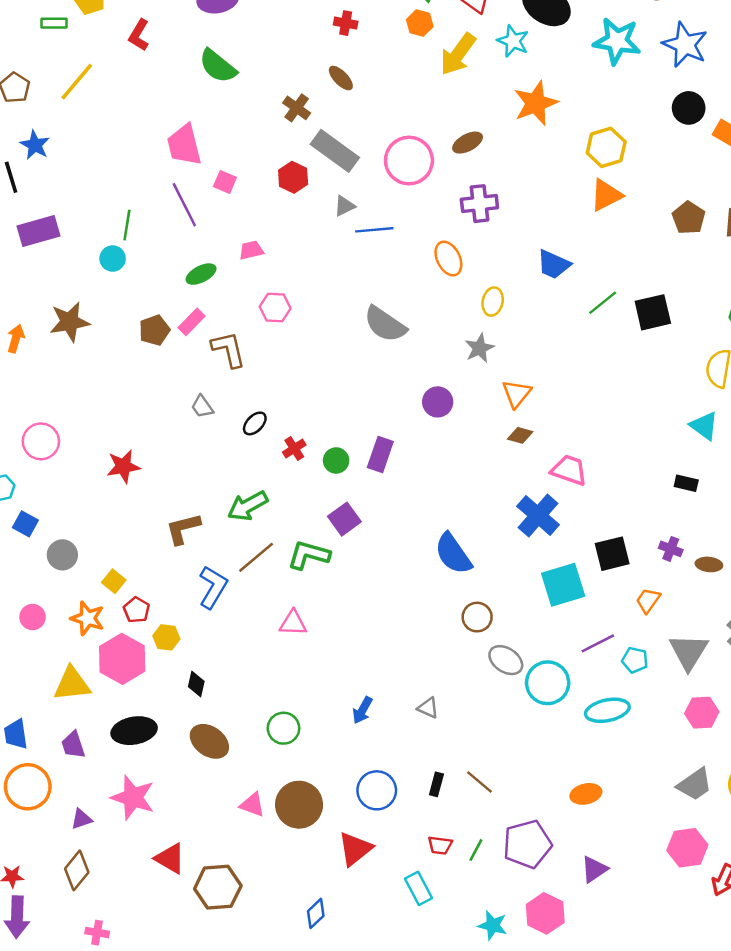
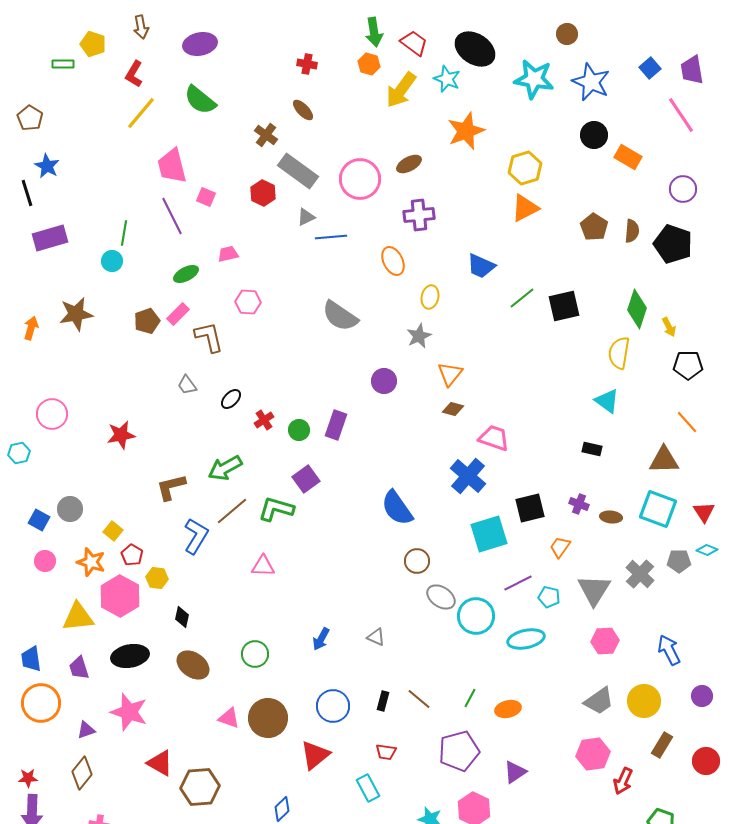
yellow line: (77, 82) -> (141, 113), moved
blue square: (25, 524) -> (39, 520), moved
green line: (476, 850) -> (470, 698), moved

